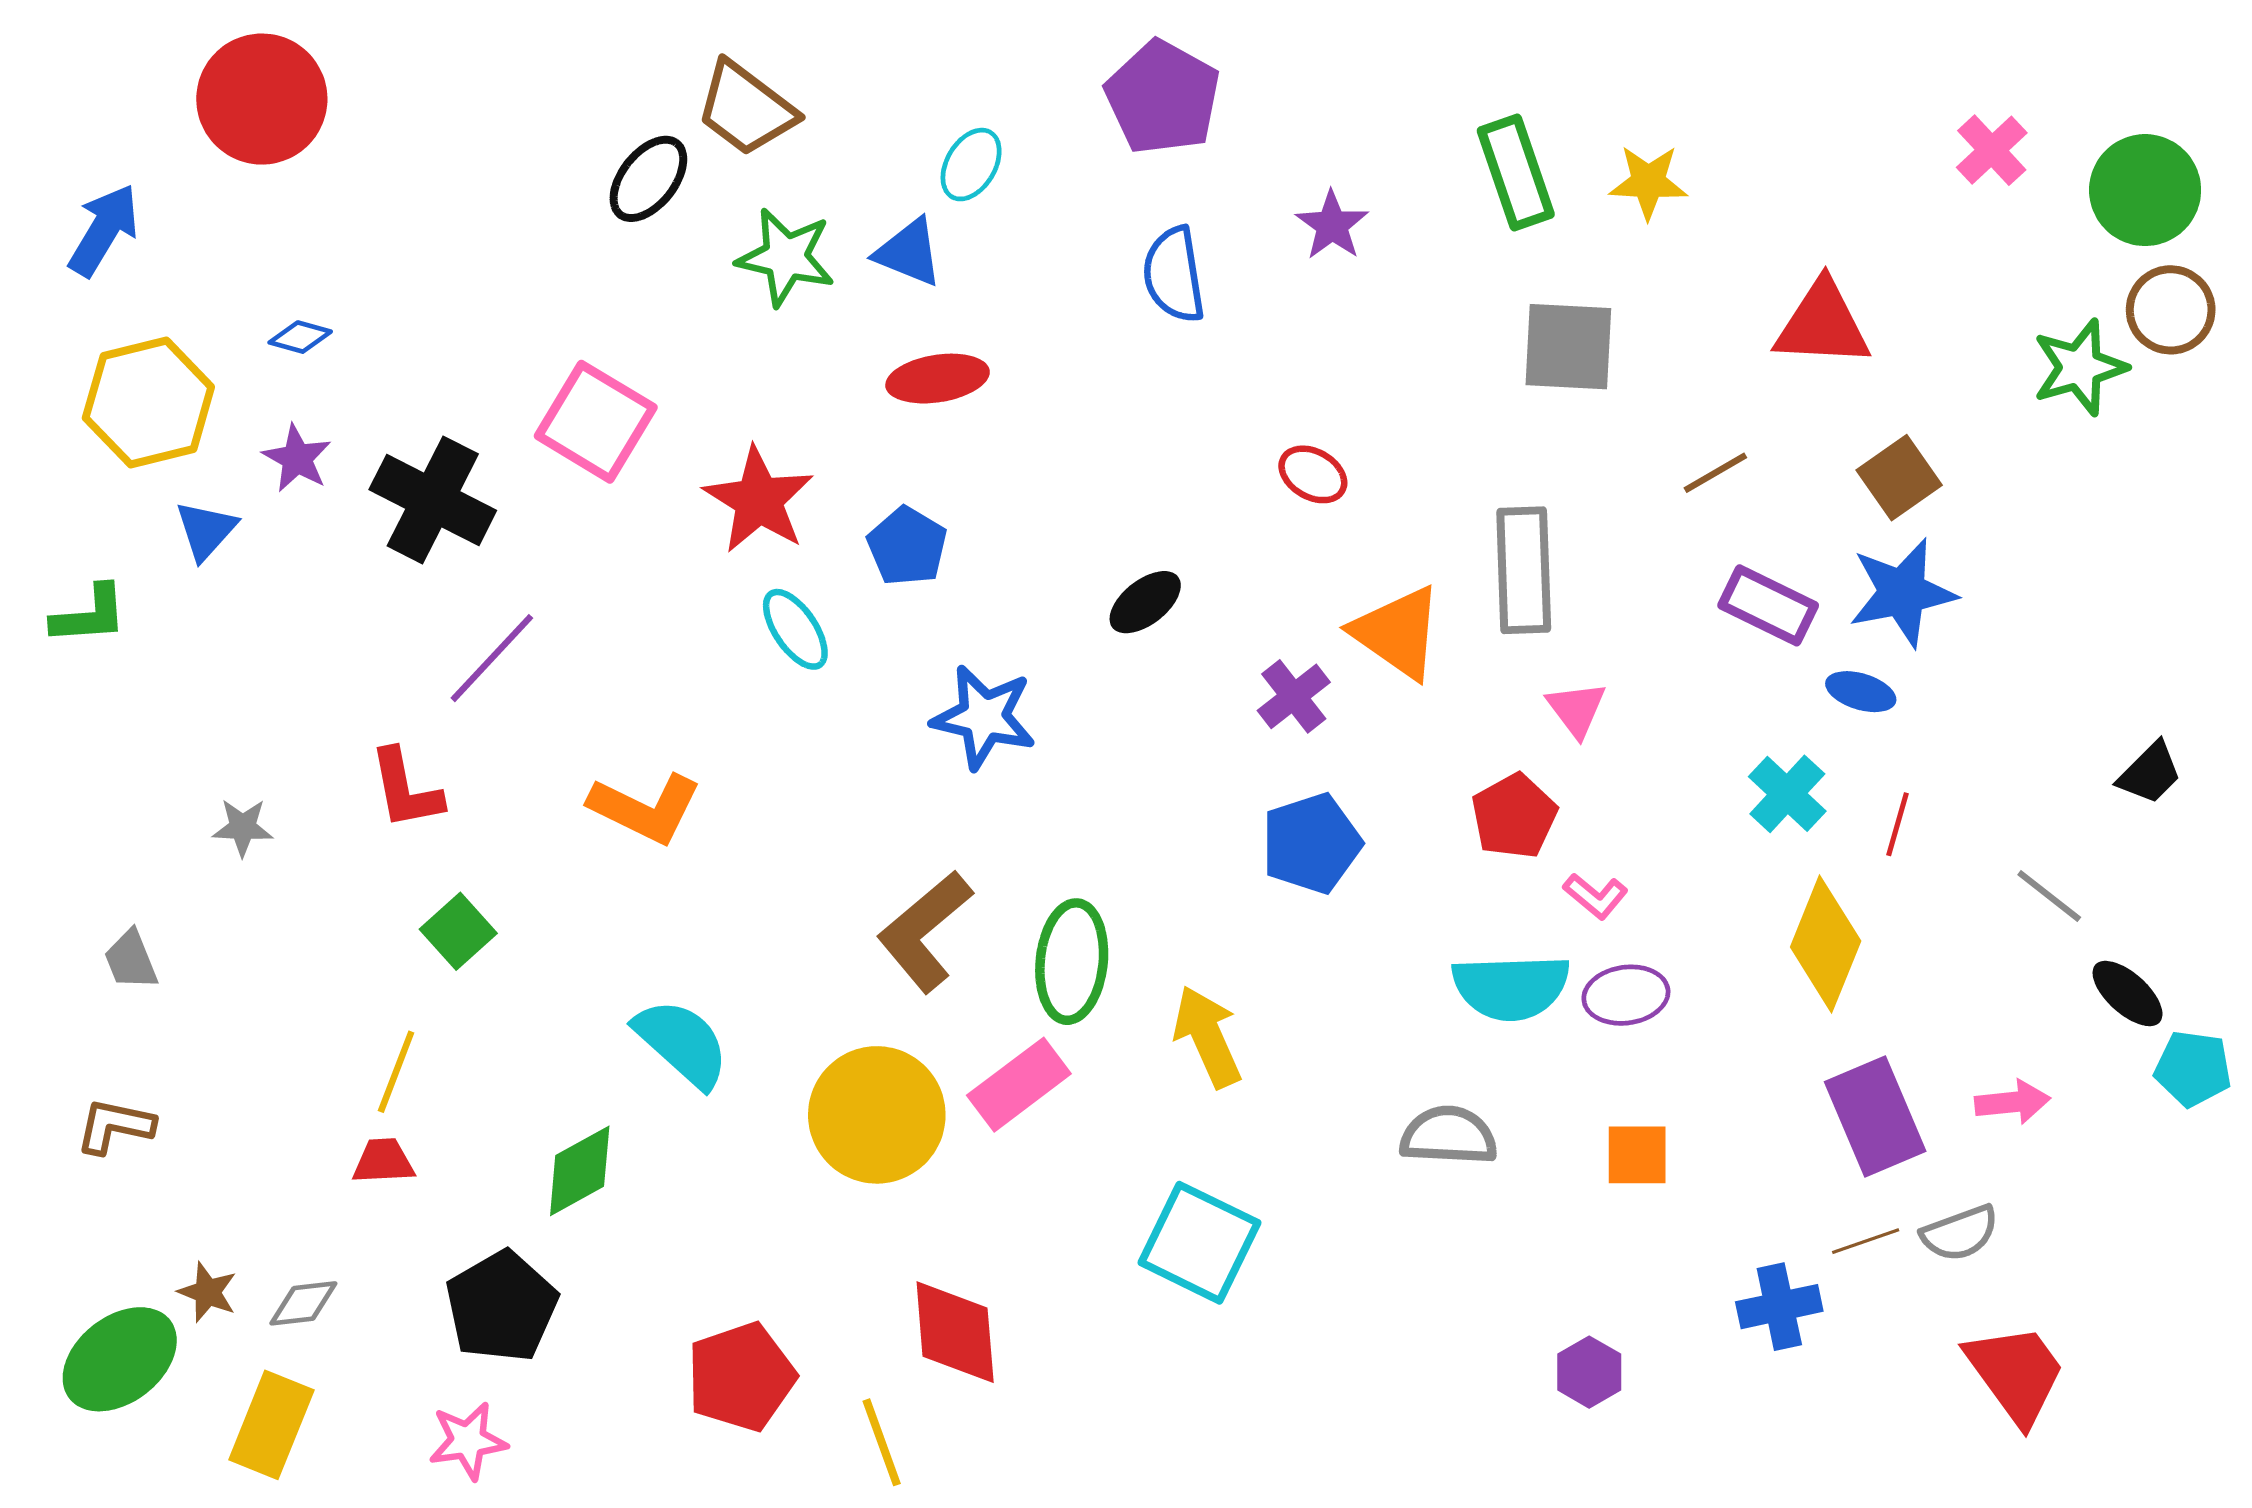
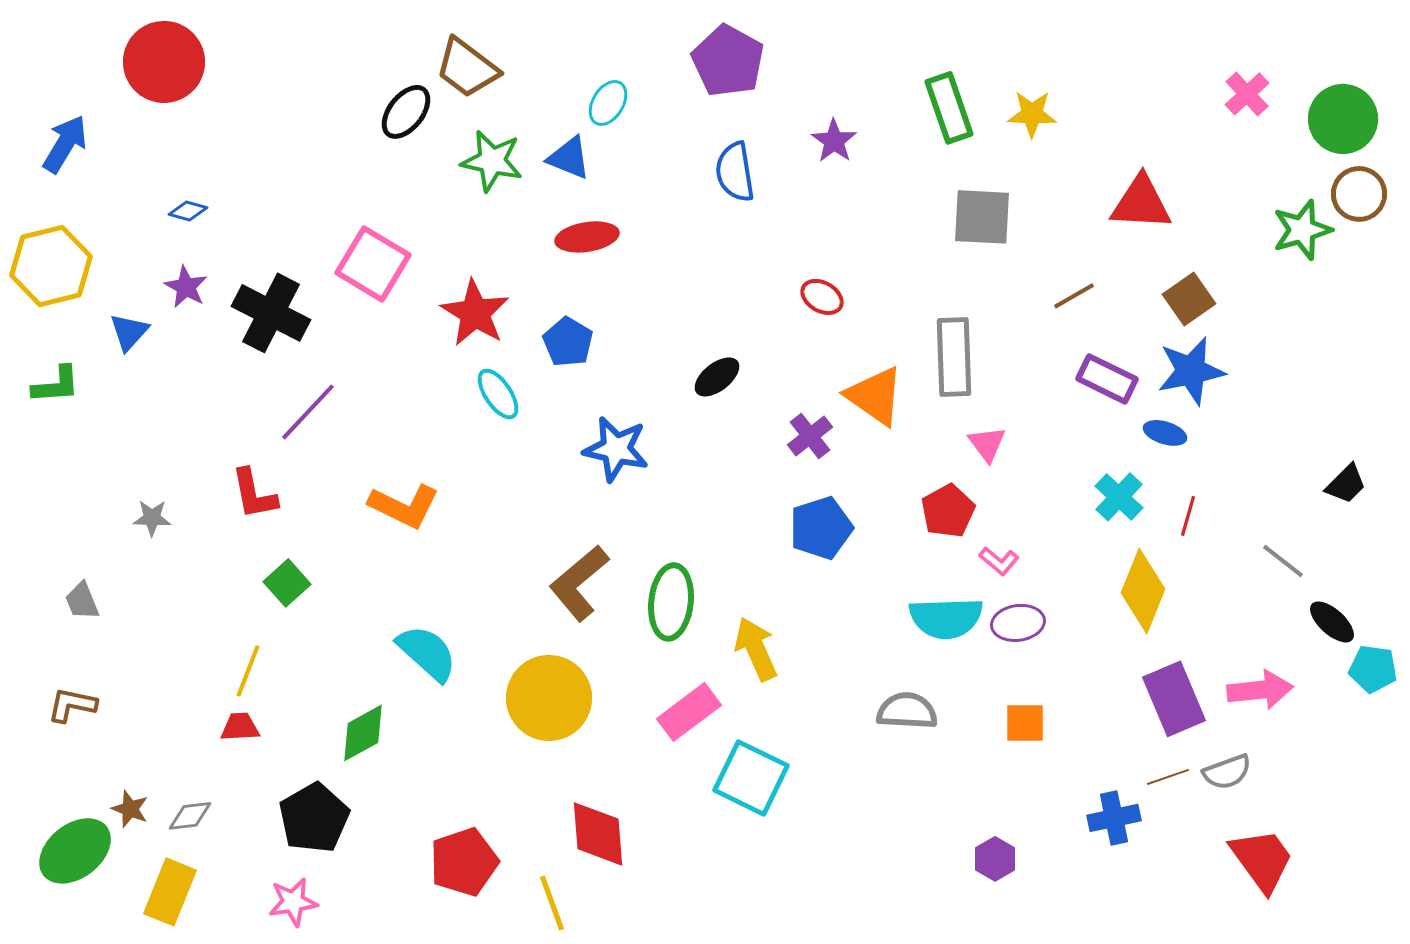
yellow hexagon: (148, 403) -> (51, 266), moved
pink rectangle: (1019, 1085) -> (689, 712), moved
pink arrow: (2013, 1102) -> (1260, 690), size x1.4

